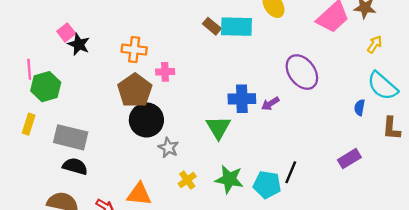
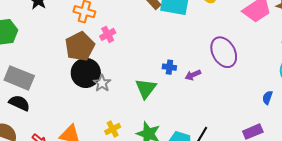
pink cross: (165, 72) -> (108, 34), turned -35
blue cross: (242, 99) -> (169, 67), size x0.6
blue semicircle: (360, 107) -> (267, 98), moved
gray star: (168, 148) -> (102, 83), moved

